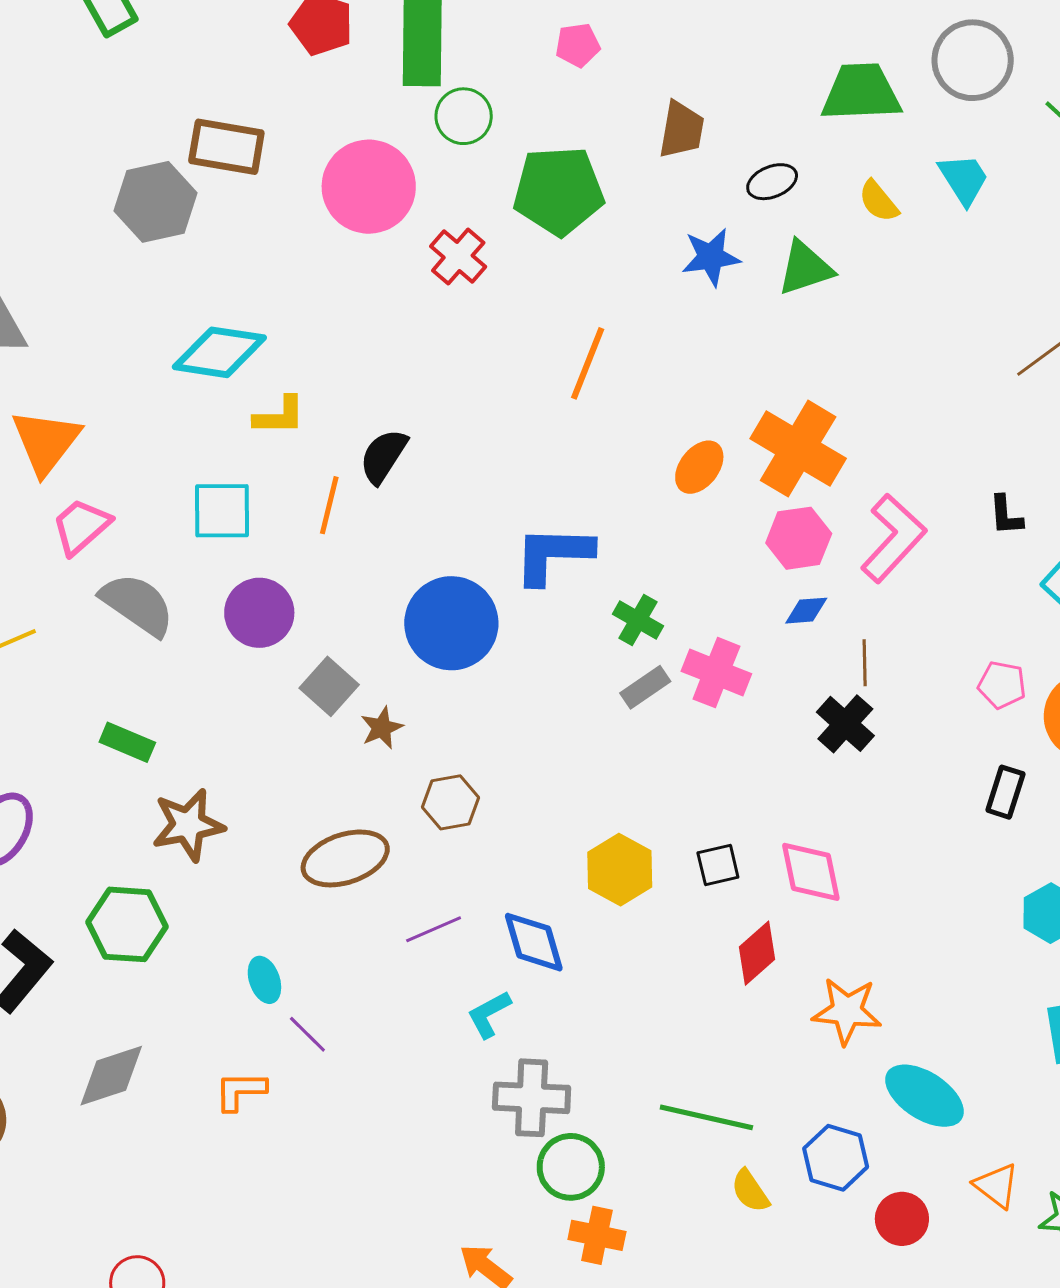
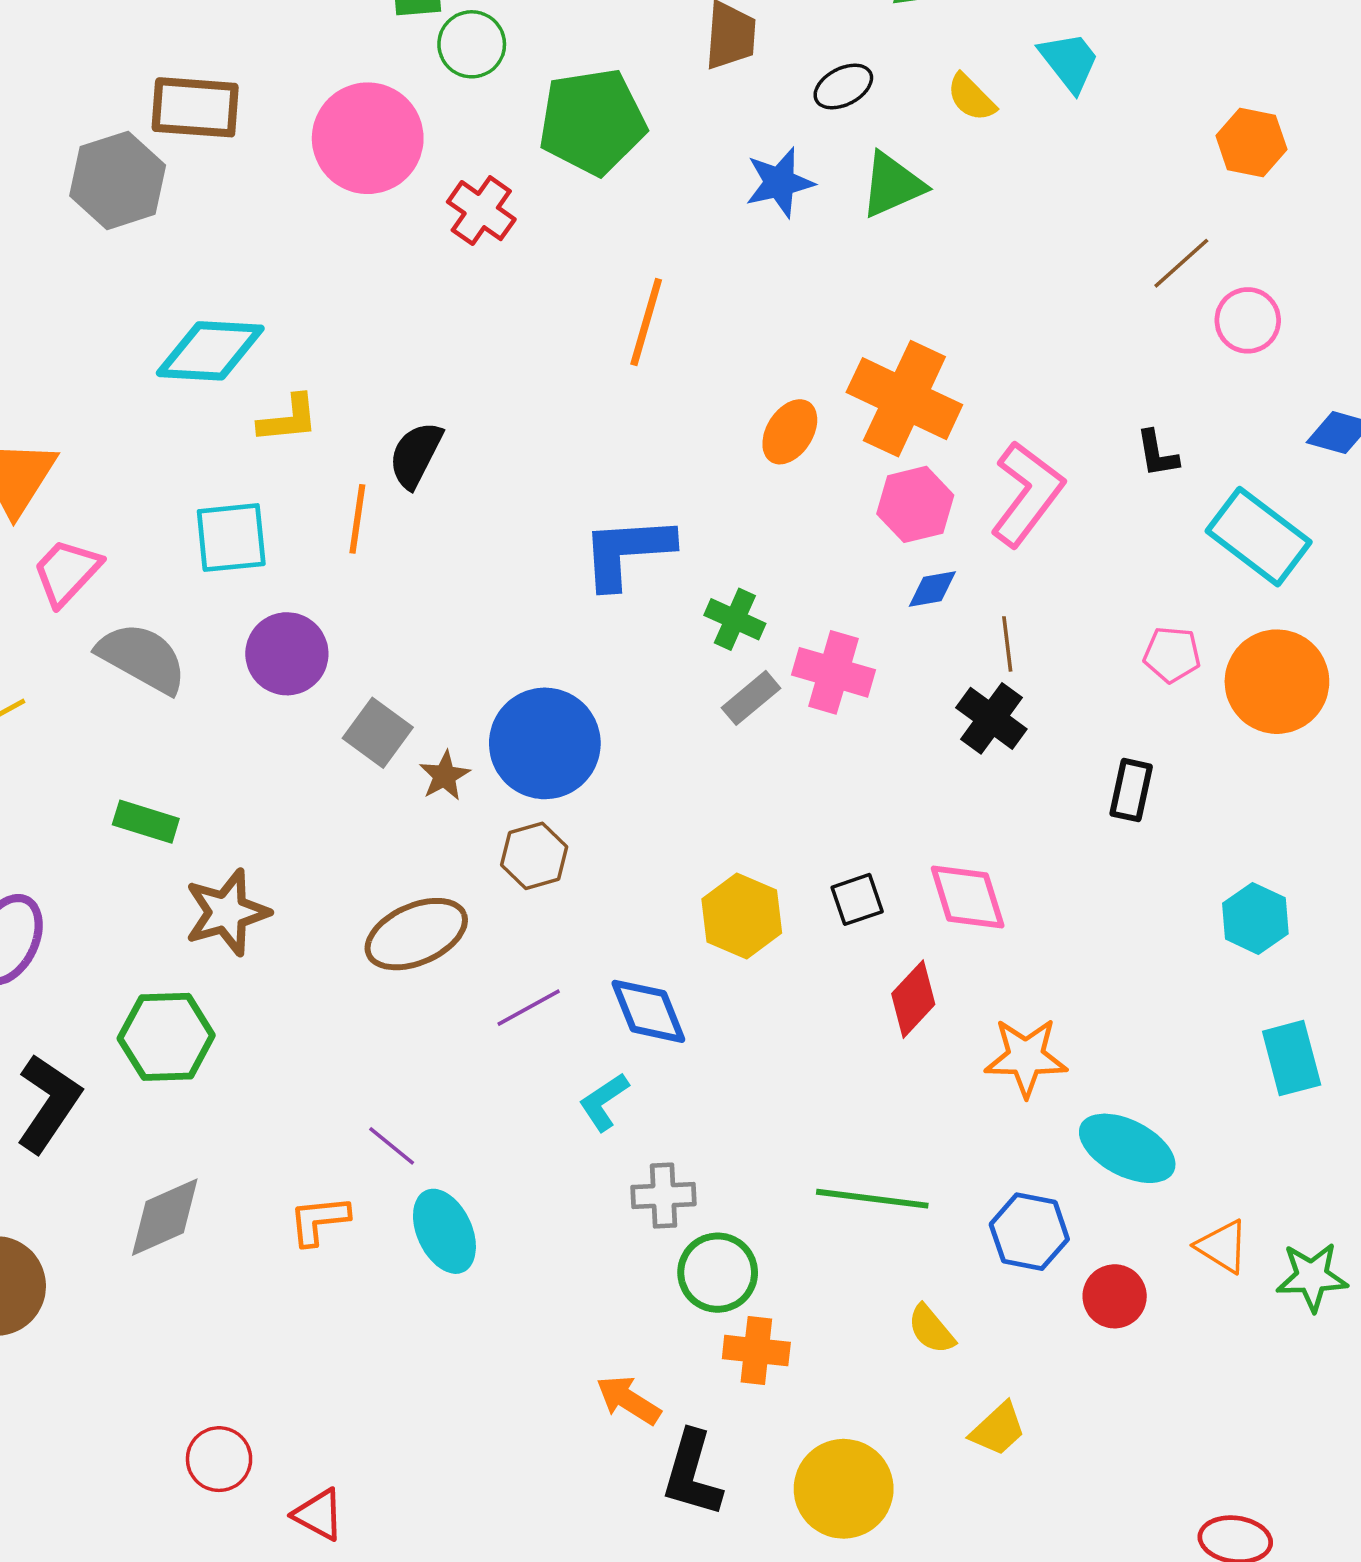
blue circle: (451, 623) -> (545, 743), moved
black rectangle: (1005, 792) -> (1131, 790), moved
cyan ellipse: (264, 980) -> (444, 1231), moved, size x1.5
gray cross: (532, 1098) -> (664, 1196), size x0.7
yellow semicircle: (750, 1191) -> (931, 1329), moved

